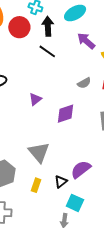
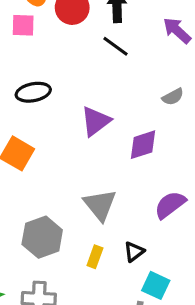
purple triangle: (35, 99) -> (96, 121), size x1.5
purple semicircle: (81, 169) -> (170, 205), moved

